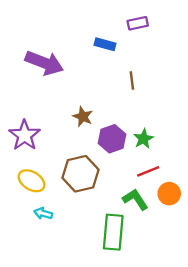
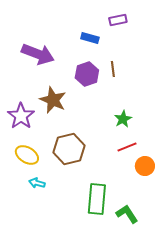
brown star: (83, 117) -> (53, 100), moved, size x1.5
purple hexagon: (112, 139) -> (87, 74), moved
green L-shape: (135, 199) -> (127, 214), moved

